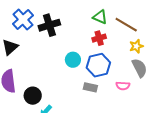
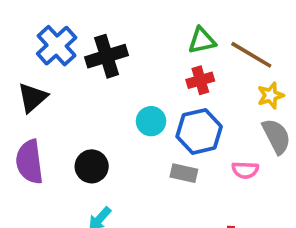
green triangle: (100, 17) -> (202, 41), turned -35
black circle: (33, 96) -> (92, 166), moved

